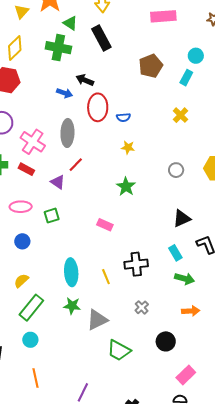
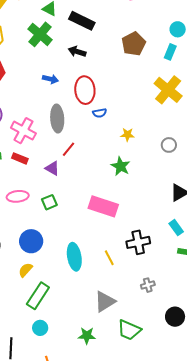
black rectangle: (101, 38) -> (82, 21), turned -30
green cross: (58, 48) -> (40, 34), turned 35
black arrow: (85, 80) -> (77, 52), moved
yellow cross: (181, 115) -> (168, 90), size x1.8
blue semicircle: (123, 117) -> (100, 113), moved
yellow star: (128, 147) -> (127, 135), moved
pink rectangle: (105, 225) -> (103, 206), size x1.8
blue circle: (22, 241) -> (31, 241), moved, size x1.5
green star: (72, 306) -> (87, 336), moved
gray cross: (142, 307) -> (148, 285), turned 32

